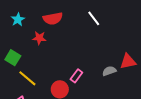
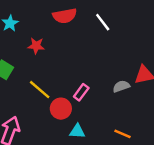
red semicircle: (53, 19) -> (65, 16), moved
yellow line: (27, 78) -> (40, 90), moved

